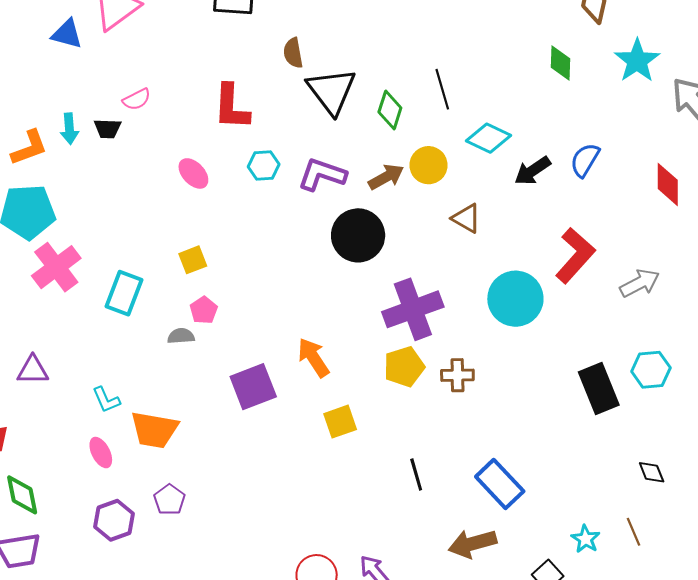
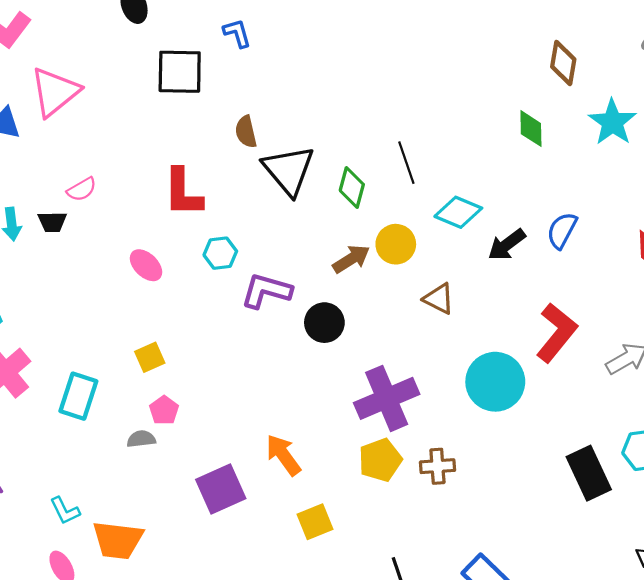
purple L-shape: (322, 174) -> (266, 291), moved
black circle: (358, 235) -> (324, 323), size x0.7

